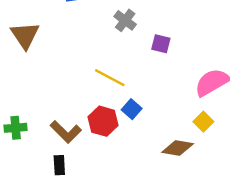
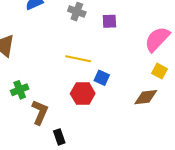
green cross: (16, 128) -> (20, 90), moved
brown L-shape: (66, 132) -> (40, 112), moved, turned -95

